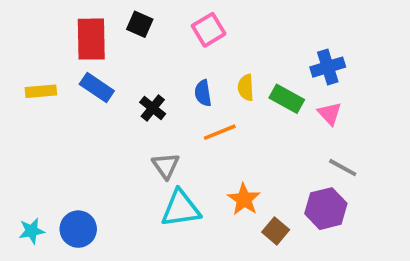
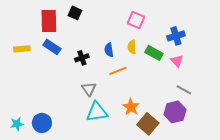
pink square: (209, 30) -> (136, 20), moved, turned -36
black cross: (153, 108) -> (82, 58), turned 32
brown square: (276, 231) -> (148, 124), size x1.5

